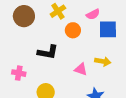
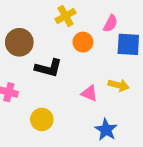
pink semicircle: (93, 14) -> (110, 23), turned -40
brown circle: (24, 16) -> (19, 42), moved

